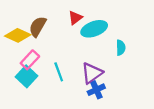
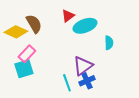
brown semicircle: (38, 27) -> (34, 24), turned 120
cyan line: (59, 72) -> (67, 83), moved
cyan square: (27, 76) -> (24, 69), turned 30

